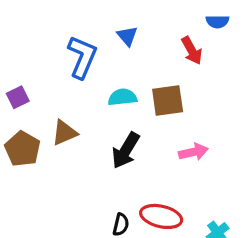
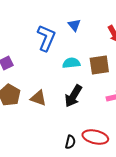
brown triangle: (64, 133) -> (38, 98), moved, turned 42

